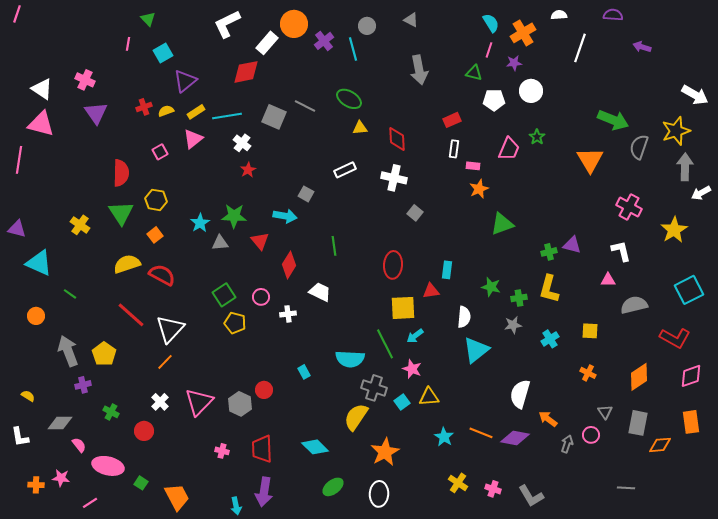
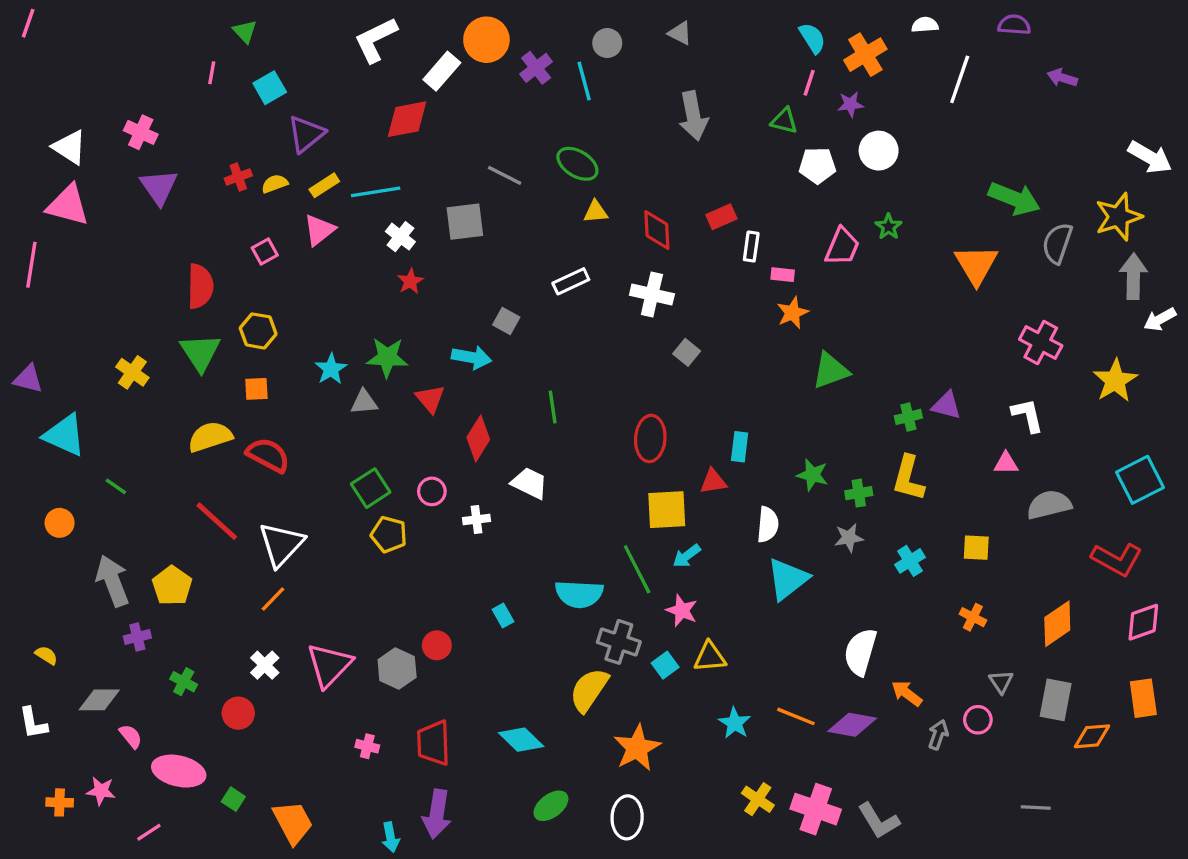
gray square: (274, 117) -> (465, 222), moved, turned -30
red rectangle: (452, 120) -> (721, 217), moved
orange square: (155, 235) -> (256, 389), turned 35
pink cross: (493, 489) -> (816, 809), size x1.8

